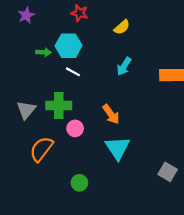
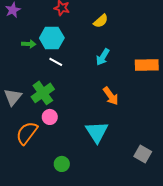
green cross: (59, 106) -> (43, 93), turned -35
orange arrow: (111, 114) -> (111, 96), moved
pink circle: (75, 128) -> (50, 117), moved

